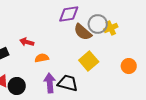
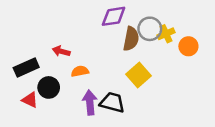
brown semicircle: (83, 32) -> (131, 39), turned -120
orange circle: (129, 66) -> (188, 46), moved
black circle: (17, 86) -> (49, 87), moved

